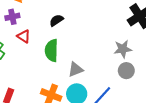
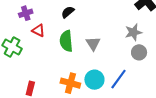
gray triangle: (76, 69) -> (93, 44), moved, turned -35

